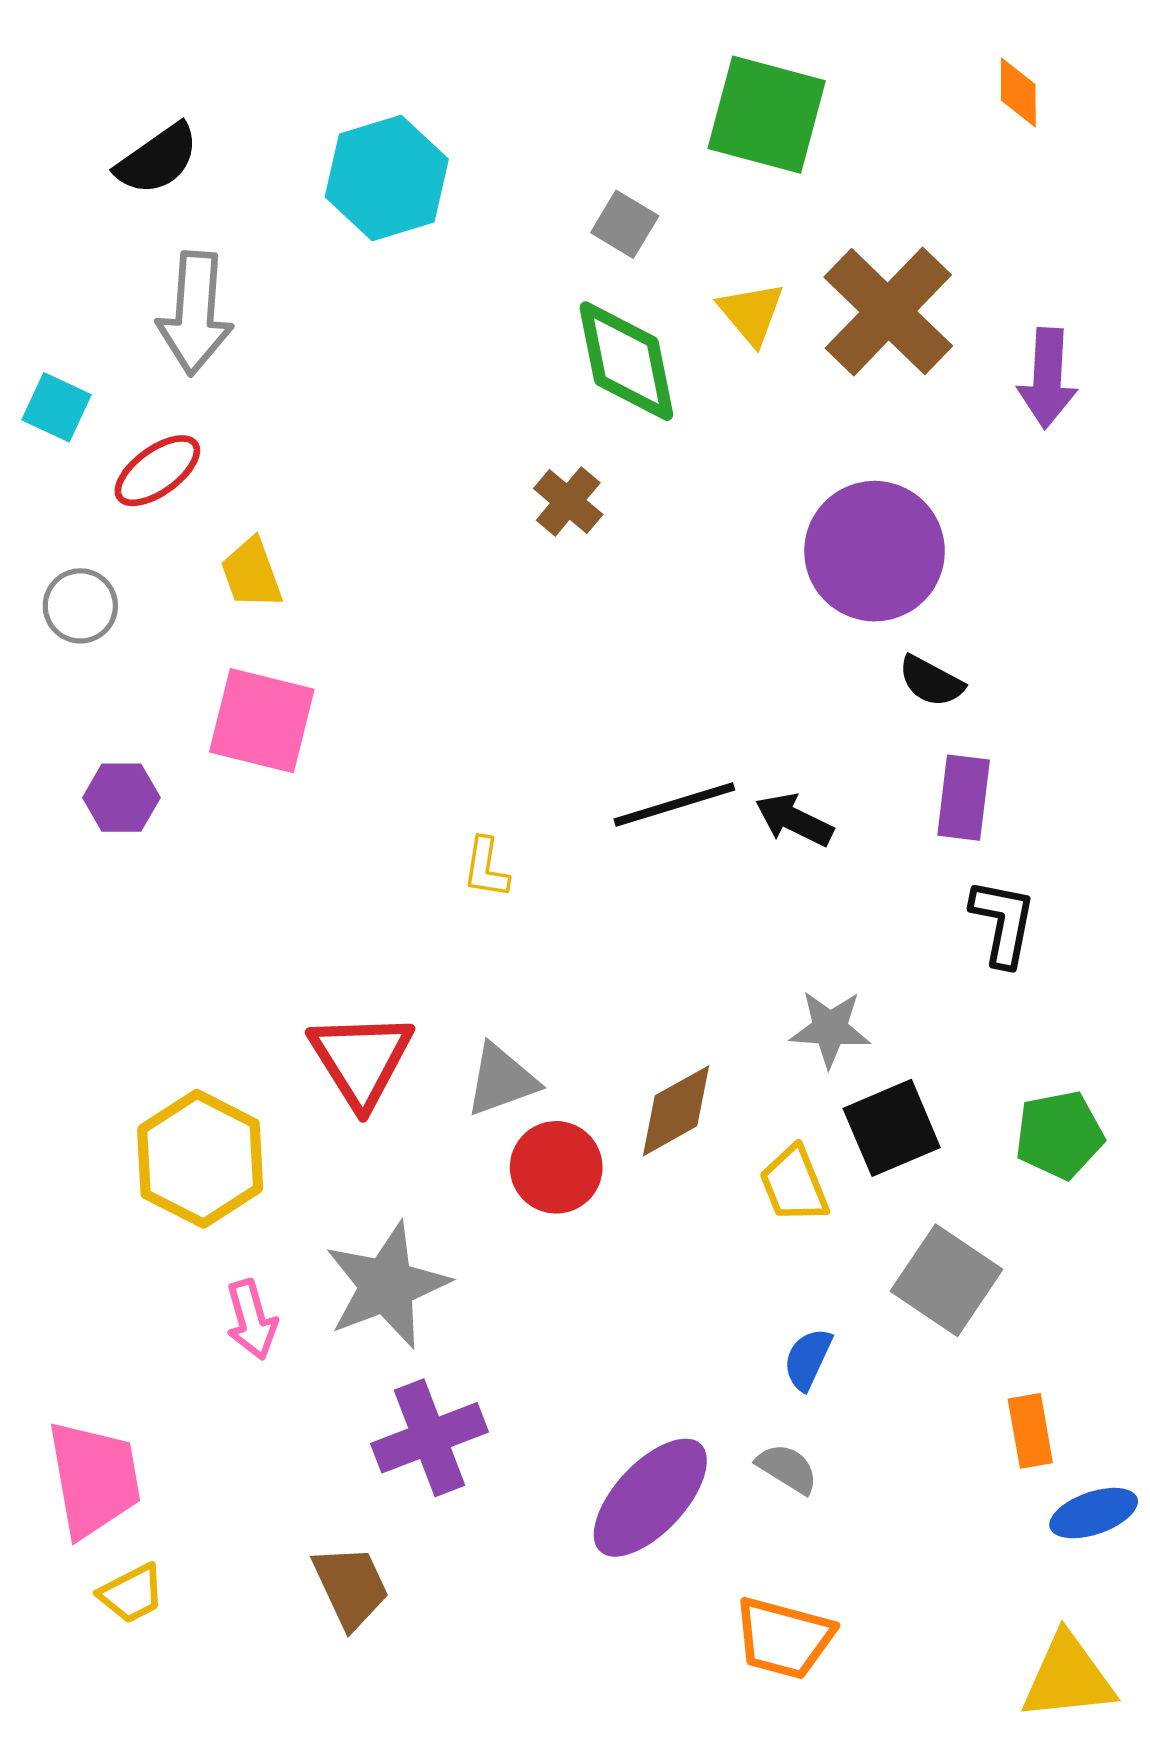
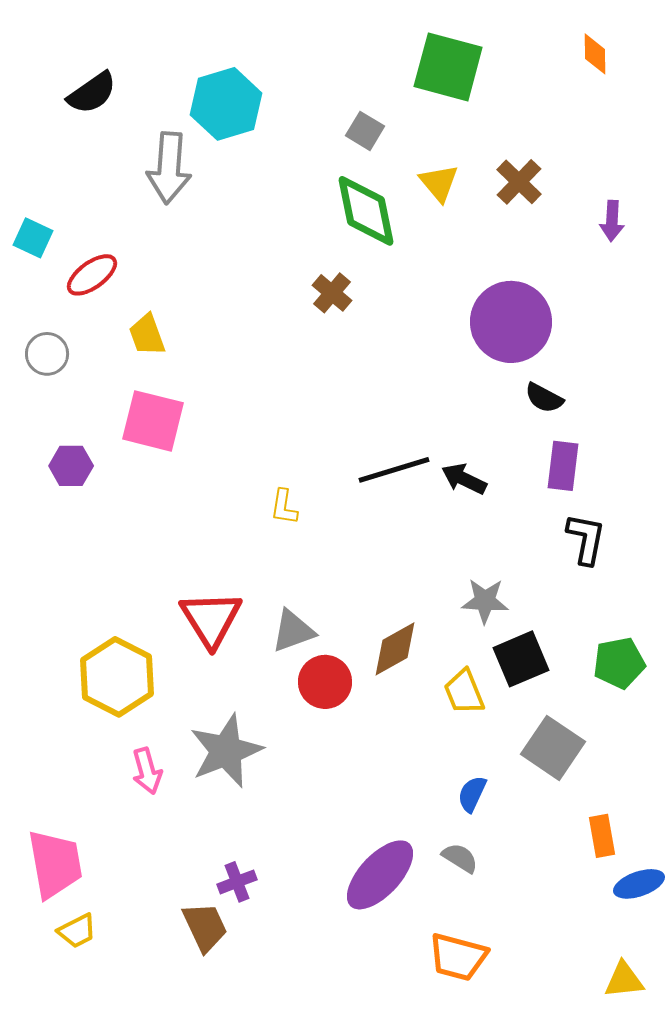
brown cross: (888, 312) -> (519, 182), size x0.6
gray arrow: (195, 313) -> (169, 168), moved
purple arrow: (1047, 378) -> (612, 221), size x0.7
purple cross: (430, 1438) -> (237, 882), moved, size x0.6
yellow triangle: (1068, 1677) -> (624, 980), size x0.7

